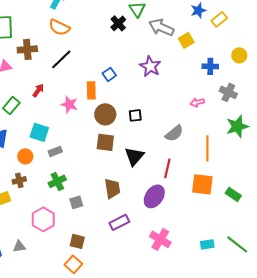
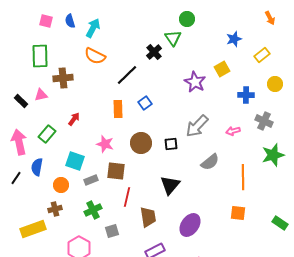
yellow rectangle: (219, 19) -> (262, 55), moved
gray arrow: (161, 27) -> (197, 126), moved, turned -70
black line: (61, 59) -> (127, 75), moved
purple star: (150, 66) -> (195, 82), moved
orange rectangle: (91, 90) -> (118, 109), moved
pink star: (69, 104) -> (105, 144), moved
brown square: (105, 142) -> (116, 171), moved
red line: (167, 168) -> (127, 197), moved
orange square: (202, 184) -> (238, 213), size x0.7
green rectangle: (233, 194) -> (280, 223), moved

